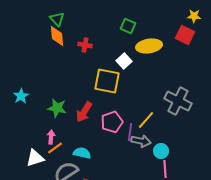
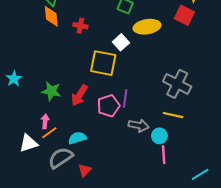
yellow line: (146, 120) -> (173, 115), moved, turned 60
purple line: (130, 132) -> (125, 98), moved
cyan semicircle: (82, 153) -> (77, 138), turned -30

